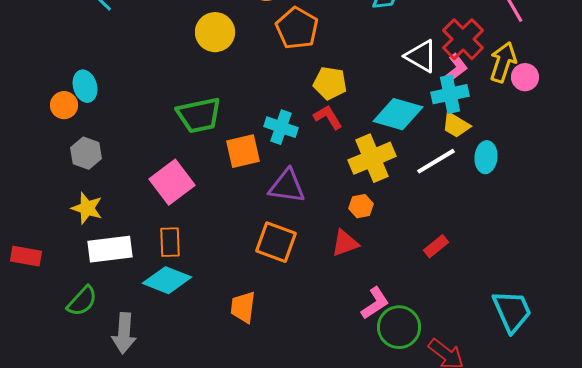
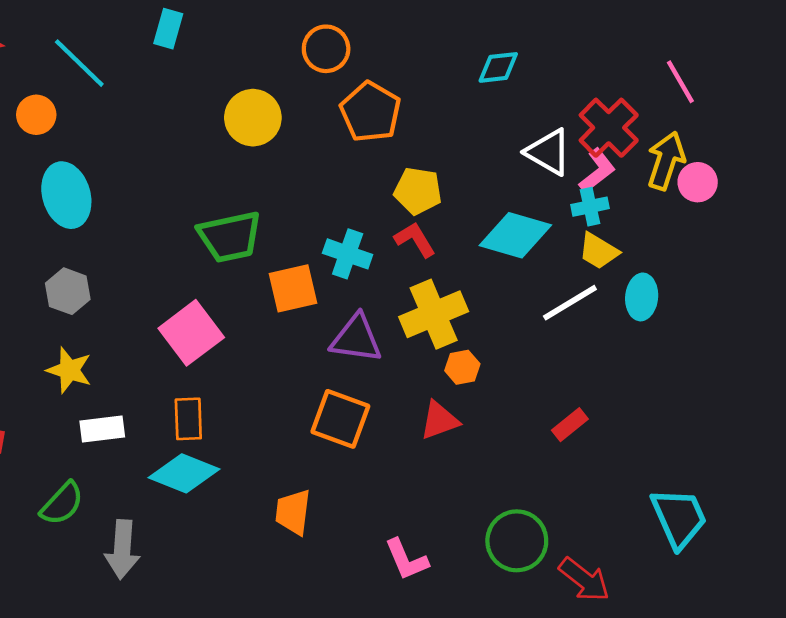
cyan ellipse: (85, 86) -> (66, 195), size x1.4
cyan cross: (450, 94) -> (590, 207), size x0.7
orange circle: (64, 105) -> (36, 115), moved
yellow cross: (372, 158) -> (434, 314), moved
white rectangle: (110, 249) -> (102, 429), size x0.7
pink L-shape: (375, 303) -> (406, 559), moved, turned 100

